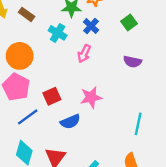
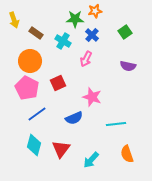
brown rectangle: (27, 14) -> (36, 33), moved
red square: (52, 96) -> (58, 83), moved
pink star: (91, 97) -> (92, 97), turned 30
cyan line: (138, 124) -> (116, 124), moved, turned 72

